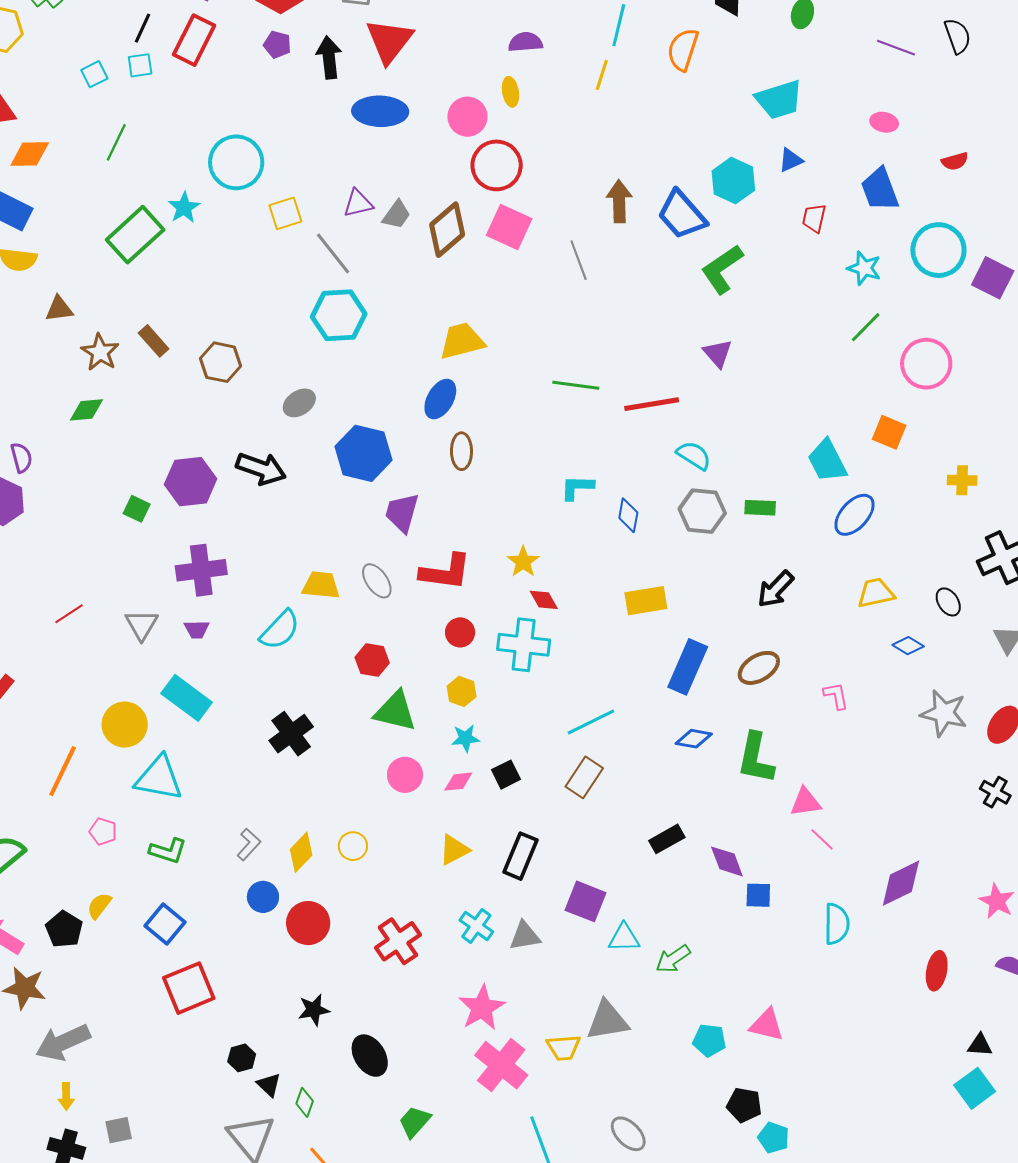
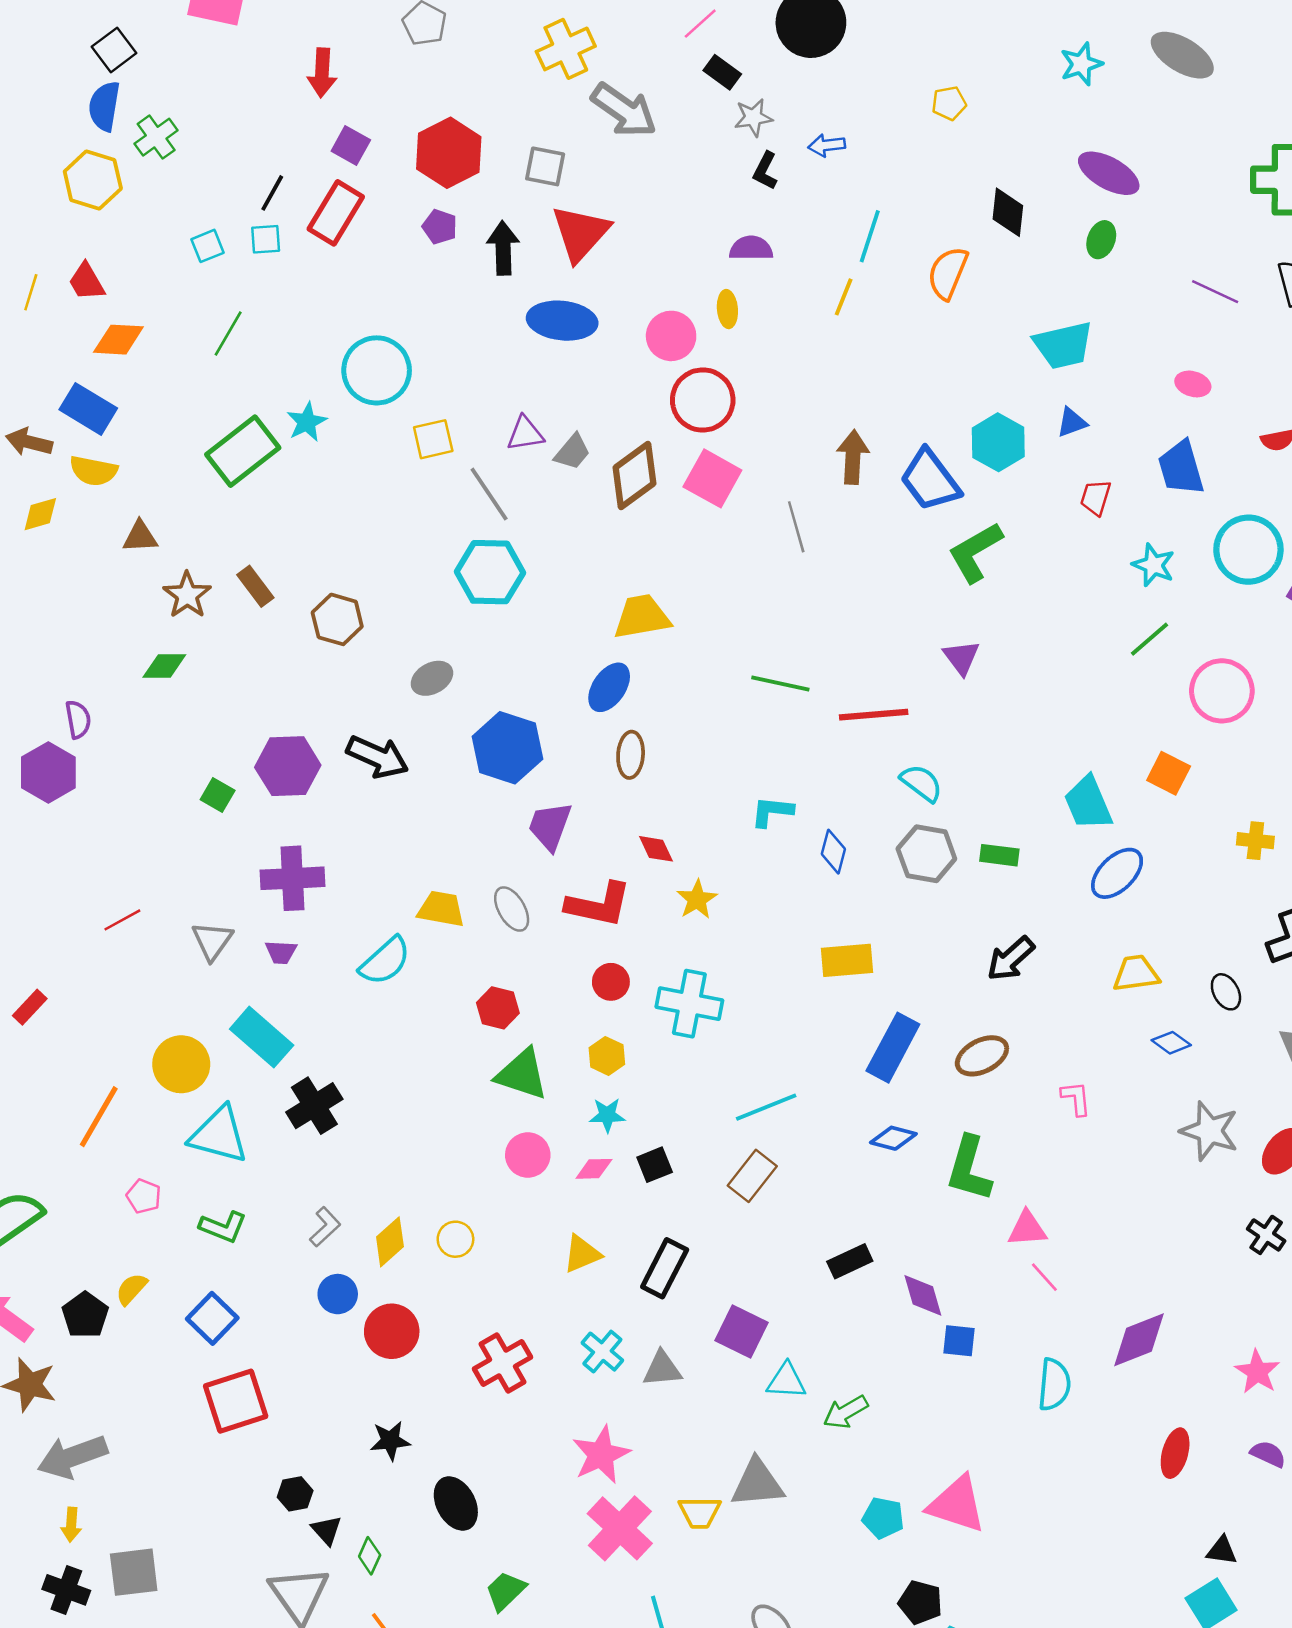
red diamond: (544, 600) -> (656, 849), moved
black cross: (291, 734) -> (314, 1106), moved
pink triangle: (767, 1025) -> (957, 1504), size x1.4
gray square: (119, 1130) -> (134, 1572), size x1.5

